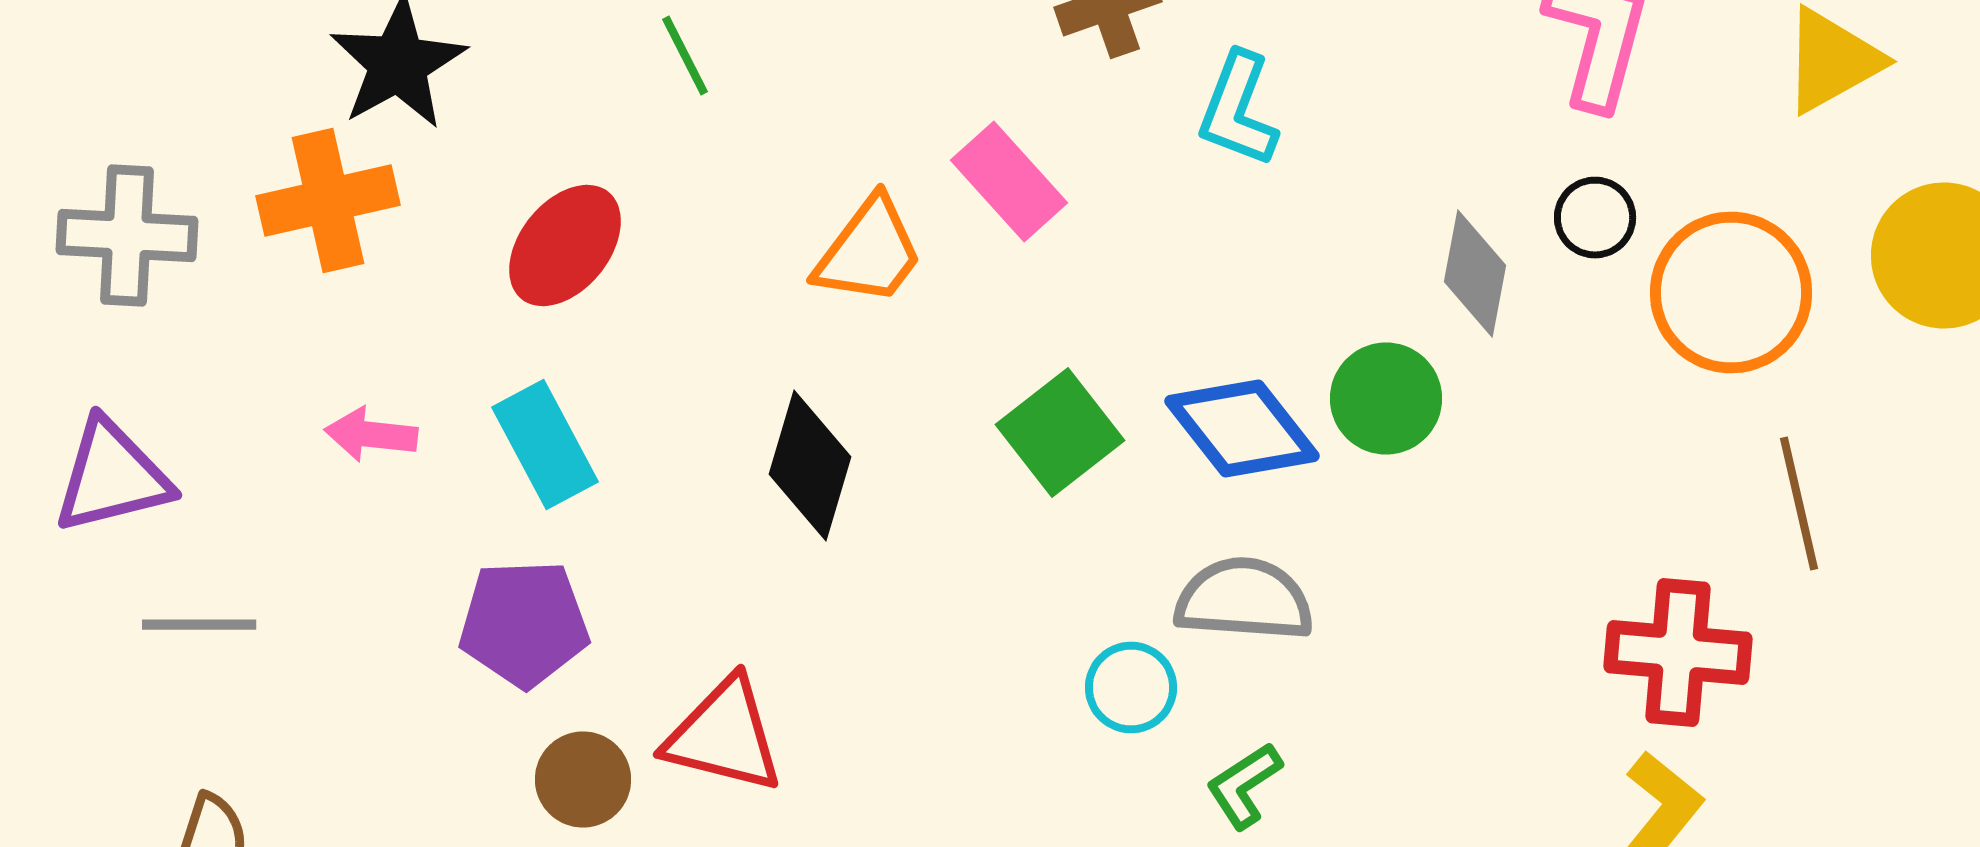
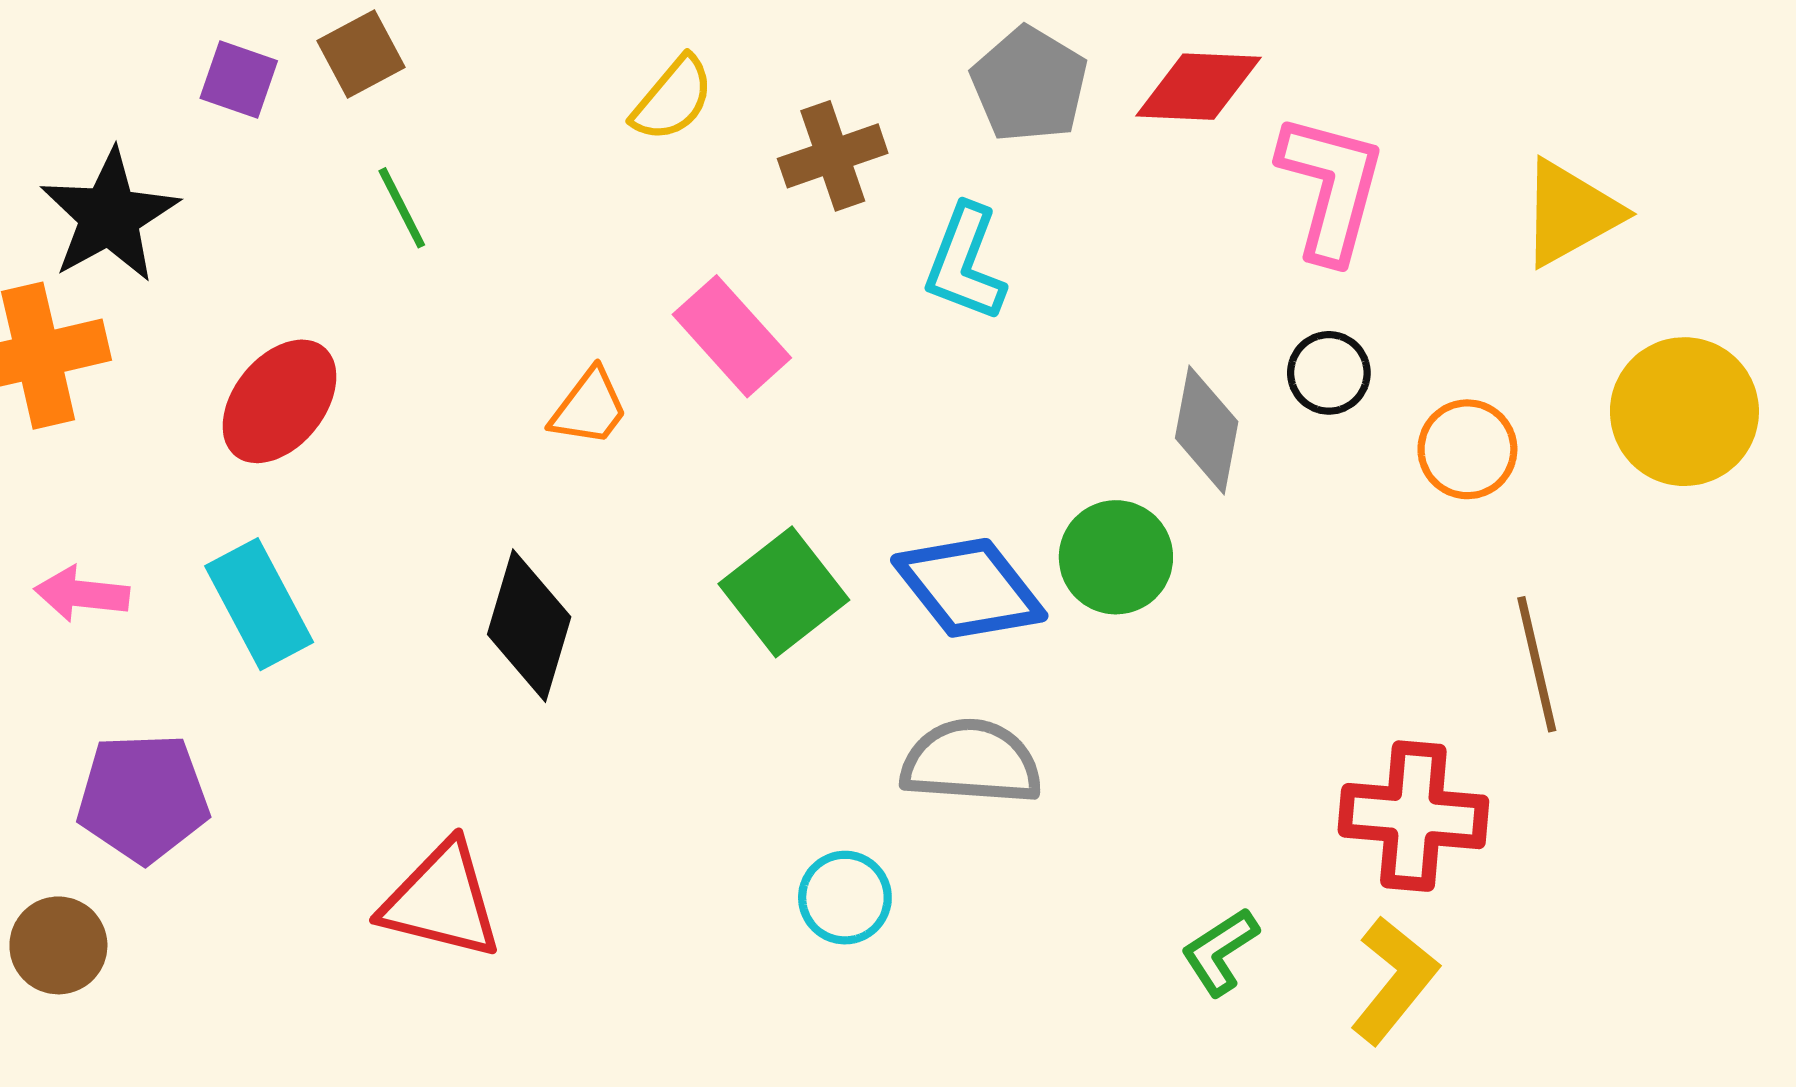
orange trapezoid: (869, 252) -> (589, 408), size x0.7
orange circle: (1731, 292) -> (1467, 449), size x0.6
purple pentagon: (524, 624) -> (143, 798), moved
cyan circle: (1131, 688) -> (845, 898), moved
brown circle: (583, 780) -> (58, 945), moved
green L-shape: (1244, 786) -> (1220, 952), moved

